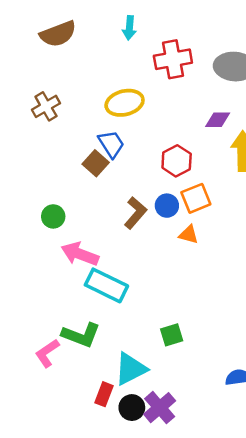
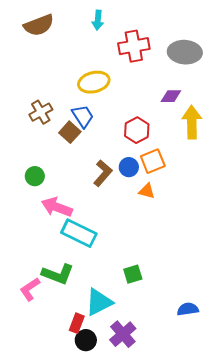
brown cross: (46, 106) -> (41, 112), moved
black circle: (132, 408) -> (86, 340), moved

